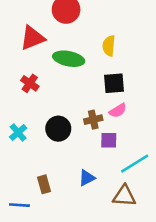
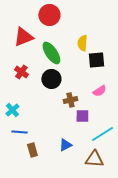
green ellipse: (69, 59) -> (51, 53), turned 45
black square: (114, 83) -> (96, 60), moved
pink semicircle: (118, 111) -> (99, 91), moved
black circle: (58, 129) -> (51, 79), moved
blue line: (19, 205) -> (19, 132), moved

